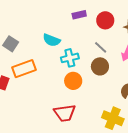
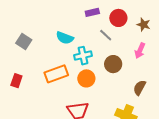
gray line: (101, 47) -> (106, 35), moved
orange rectangle: (24, 69) -> (56, 74), moved

